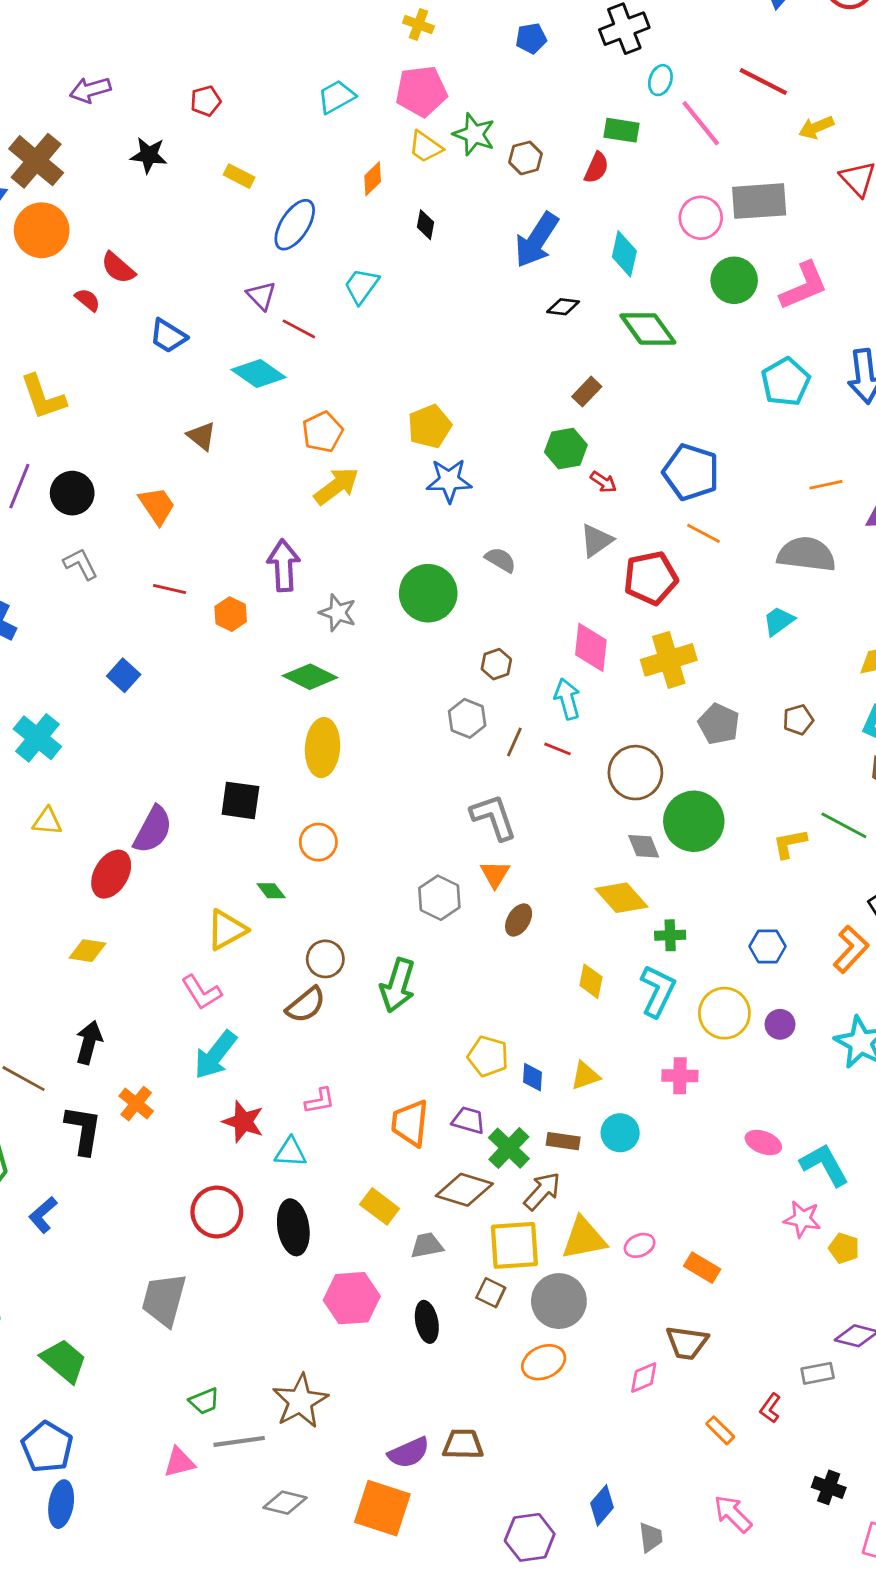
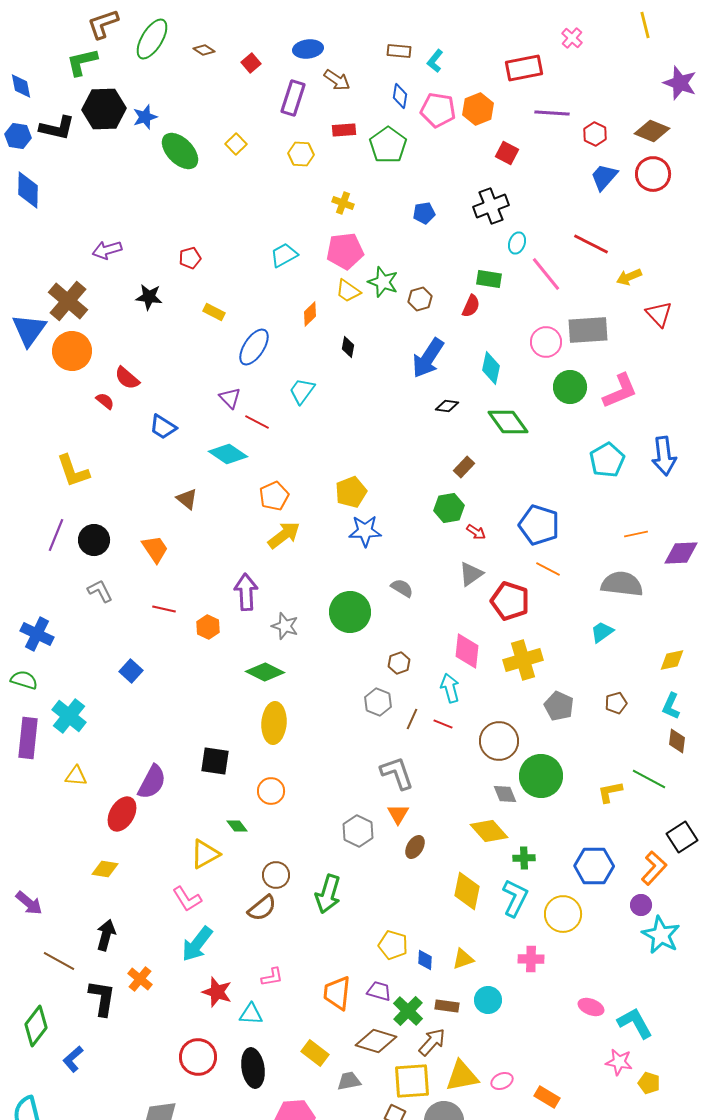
red pentagon: (651, 578) -> (510, 601), turned 30
blue hexagon: (768, 946) -> (594, 866), size x1.5
yellow diamond: (591, 981) -> (467, 891), size x1.5
purple circle: (780, 1024) -> (641, 905), moved

